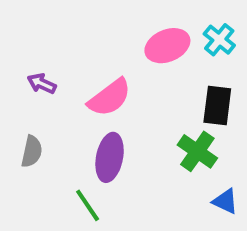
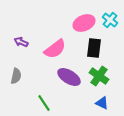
black rectangle: (217, 106) -> (94, 48), moved
purple ellipse: (110, 157) -> (69, 77), moved, turned -70
blue triangle: (225, 201) -> (102, 103), moved

